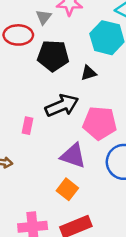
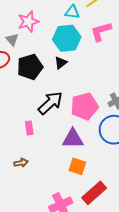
black triangle: (89, 73) -> (61, 63), moved

